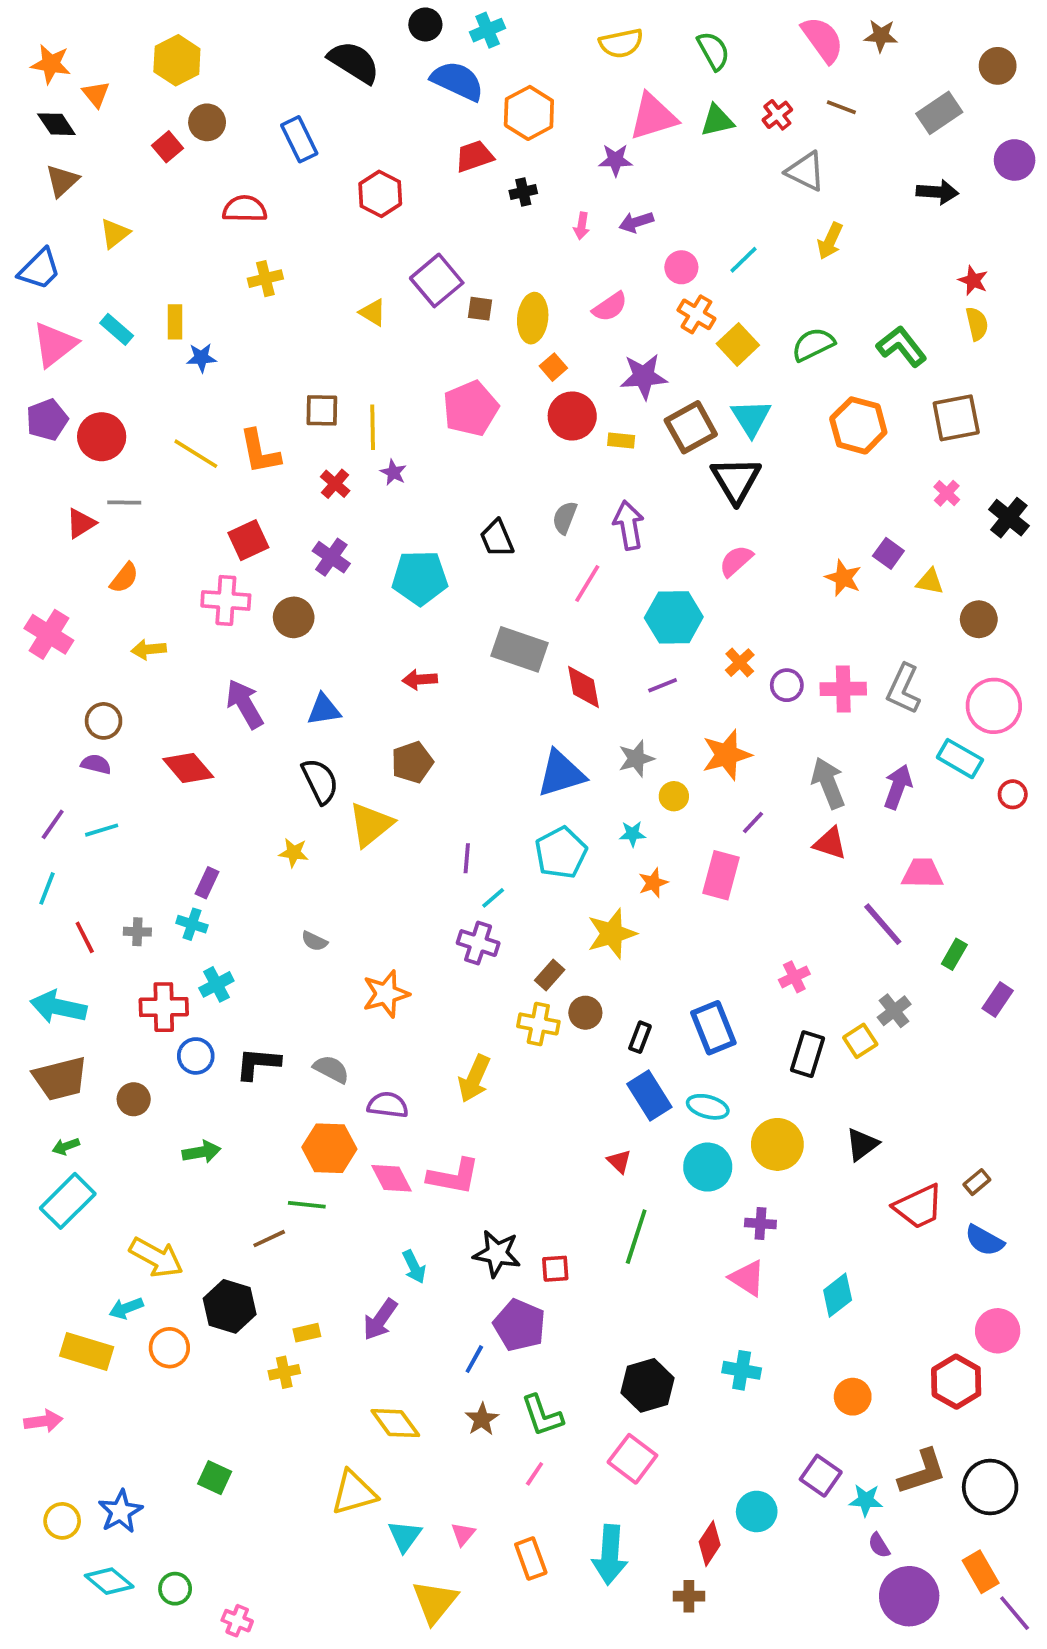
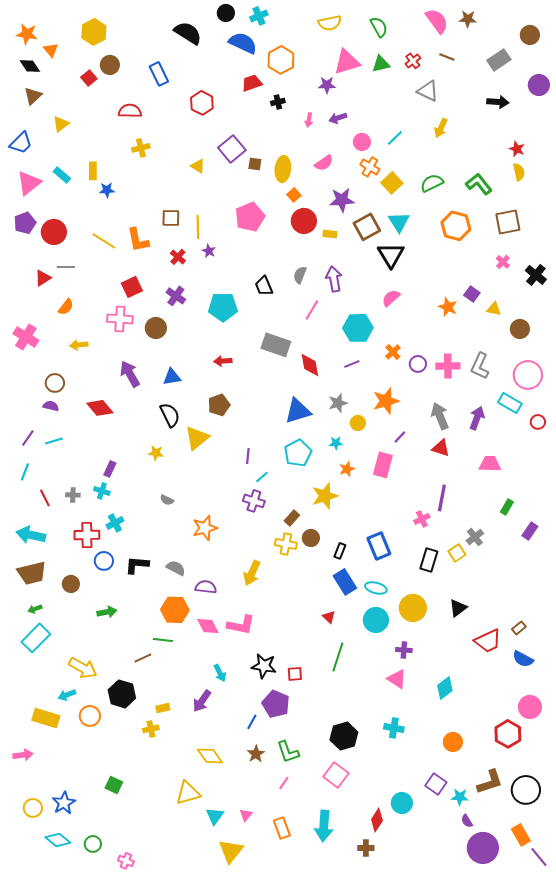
purple line: (883, 924) -> (442, 498), moved, turned 52

